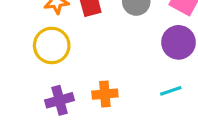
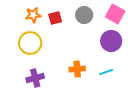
orange cross: (105, 94) -> (77, 69), moved

